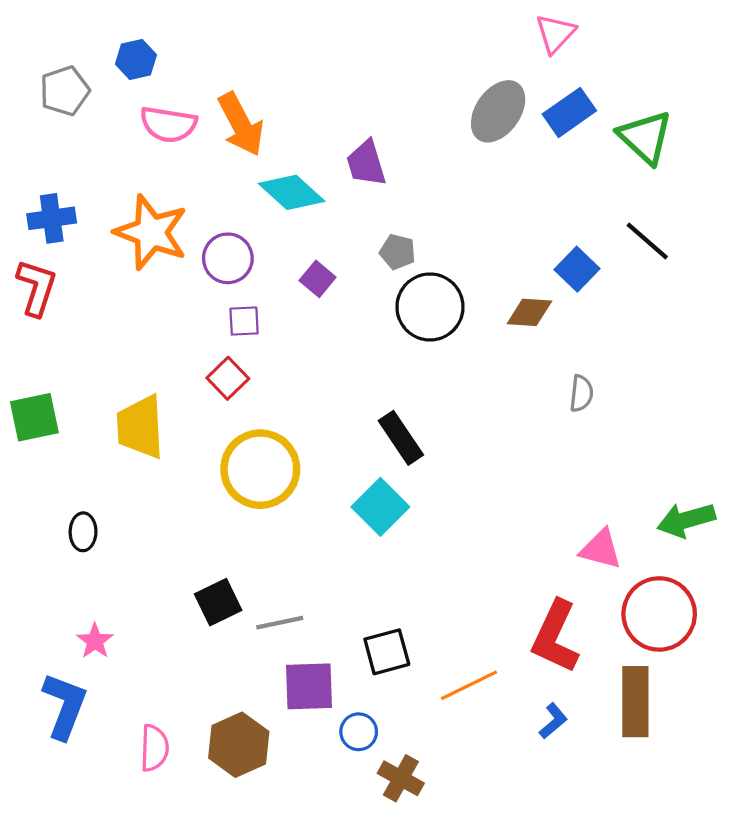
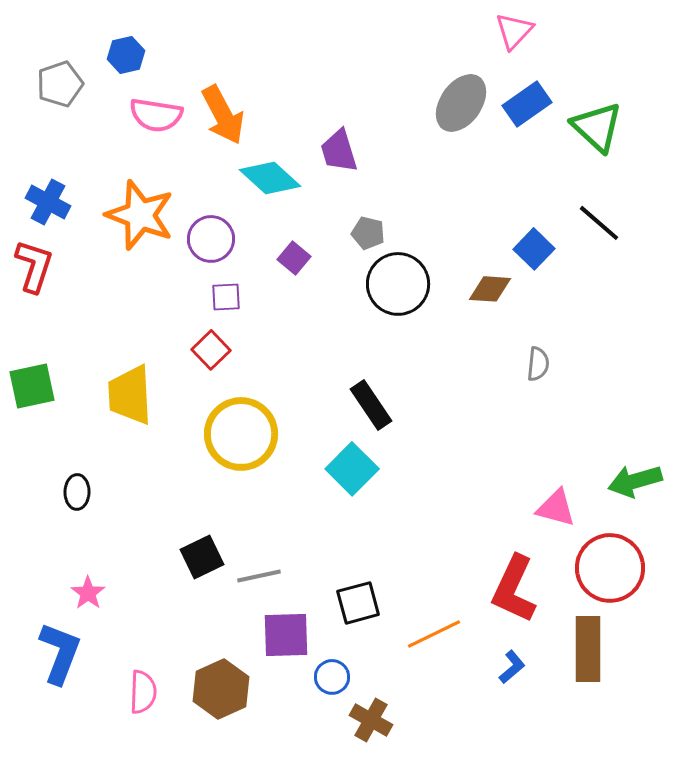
blue cross: (52, 218) -> (48, 202), turned 36

